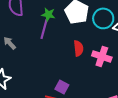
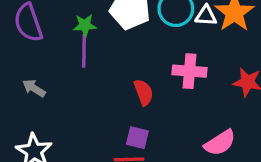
red semicircle: (78, 48) -> (144, 92), moved

